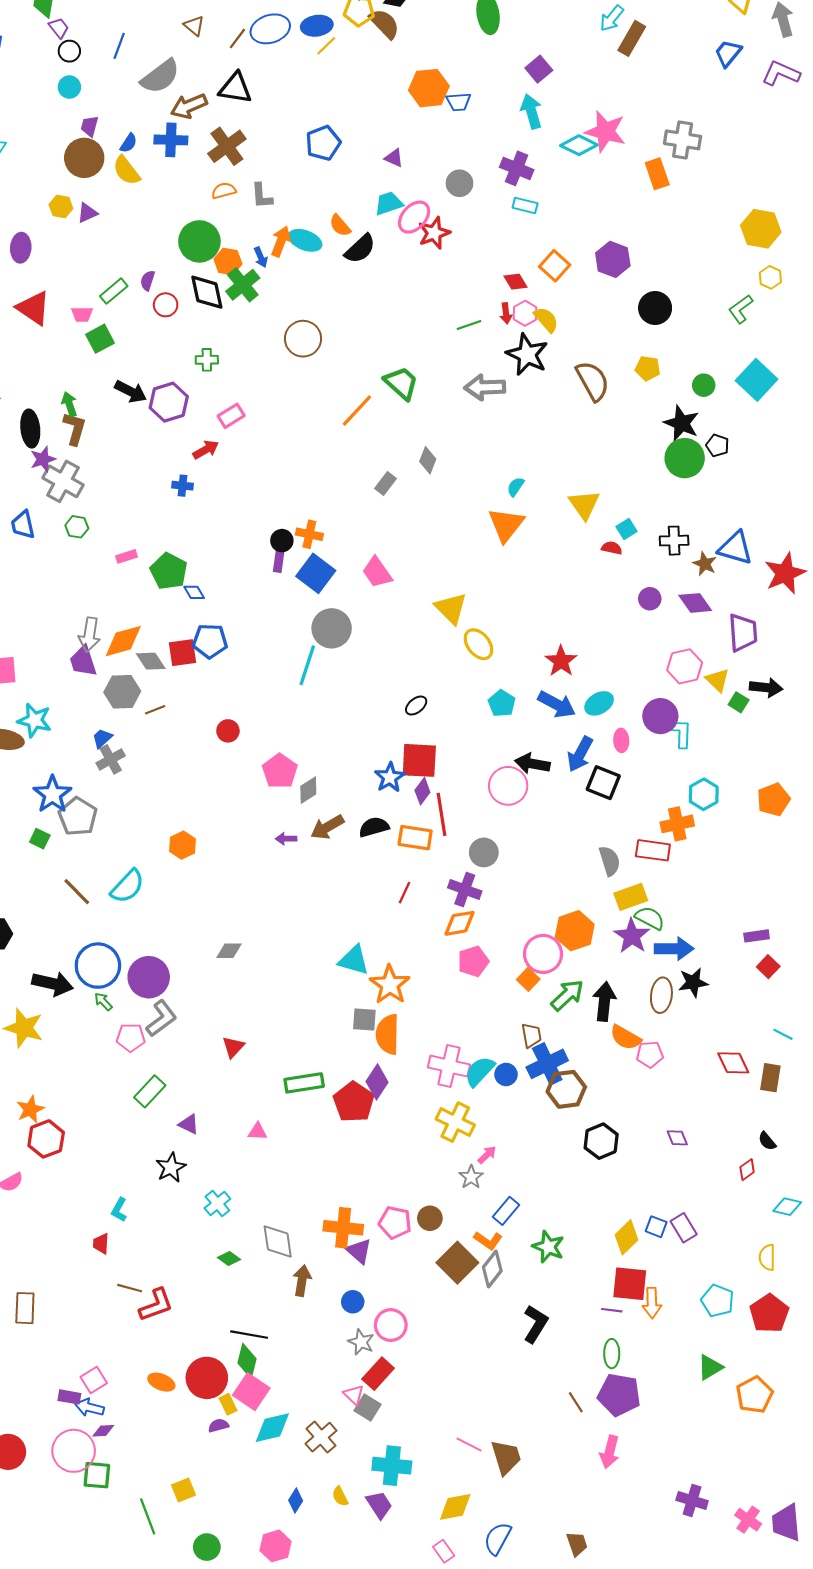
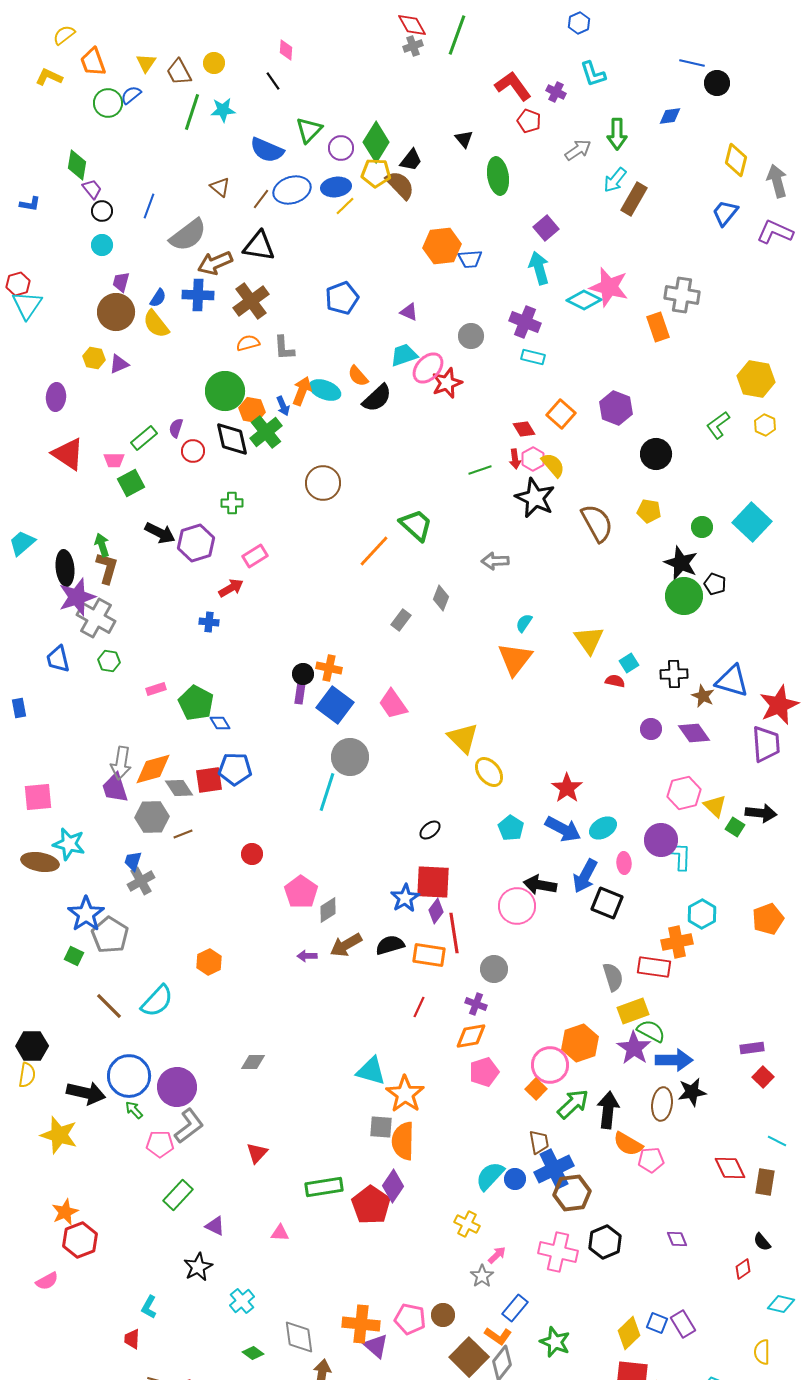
green L-shape: (741, 309) -> (718, 425), moved
gray arrow: (485, 387) -> (495, 561), moved, size x0.7
purple star: (43, 459) -> (77, 597), size x1.5
purple trapezoid: (743, 633) -> (766, 744), moved
blue trapezoid: (102, 738) -> (133, 861), turned -30
purple cross: (465, 889) -> (476, 1004), size x0.7
pink cross: (449, 1066) -> (558, 1252), moved
yellow cross: (455, 1122) -> (467, 1224), size x0.7

